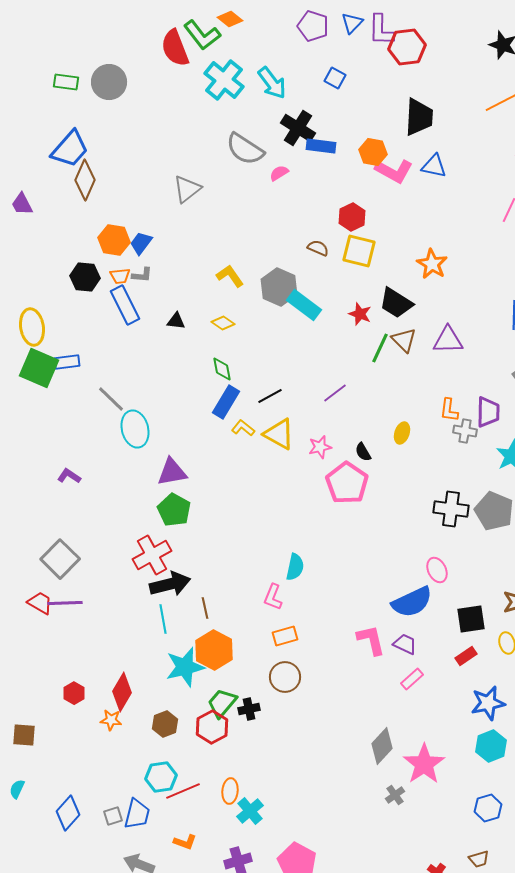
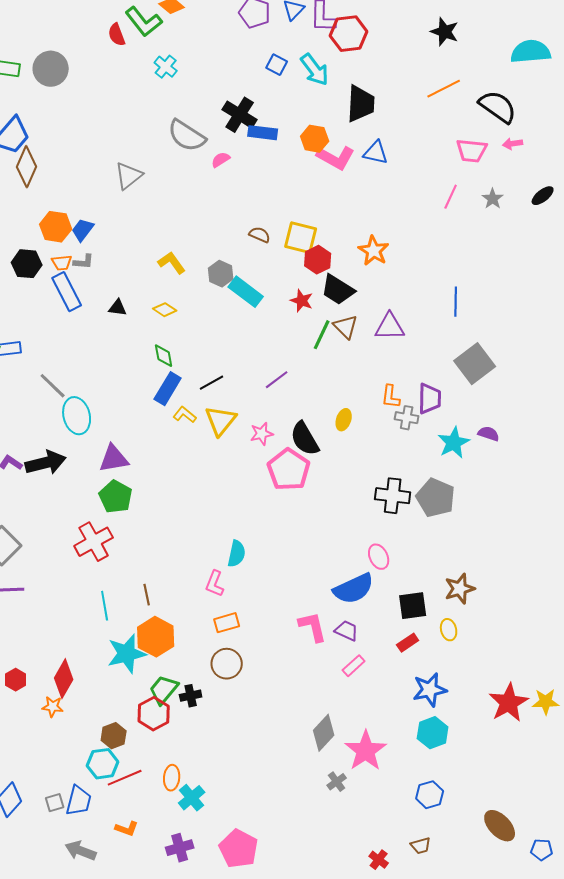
red semicircle: (175, 48) -> (117, 35), size x0.6
cyan cross: (224, 80) -> (166, 67), size x0.6
cyan arrow: (272, 83) -> (315, 70), moved
red hexagon: (352, 217) -> (318, 260), moved
gray hexagon: (279, 287) -> (221, 274), size x0.7
yellow triangle: (279, 434) -> (221, 421), turned 40
black semicircle: (363, 452) -> (305, 439), size x1.8
black arrow: (170, 584) -> (46, 463), moved
brown hexagon: (165, 724) -> (114, 736), moved

